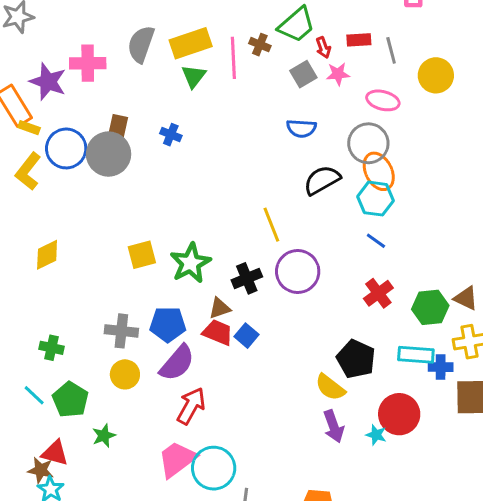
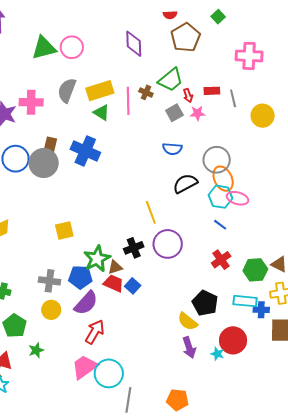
green triangle: (194, 76) -> (101, 113), turned -36
pink ellipse: (383, 100) -> (238, 198), moved
blue cross: (171, 135) -> (85, 151), size x2.0
green star: (190, 263) -> (97, 259), moved

